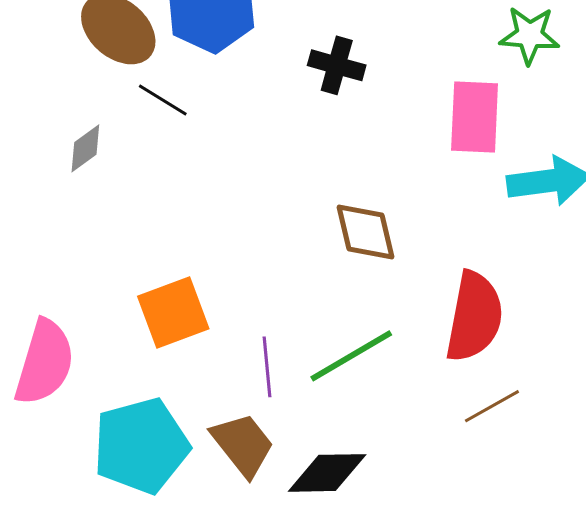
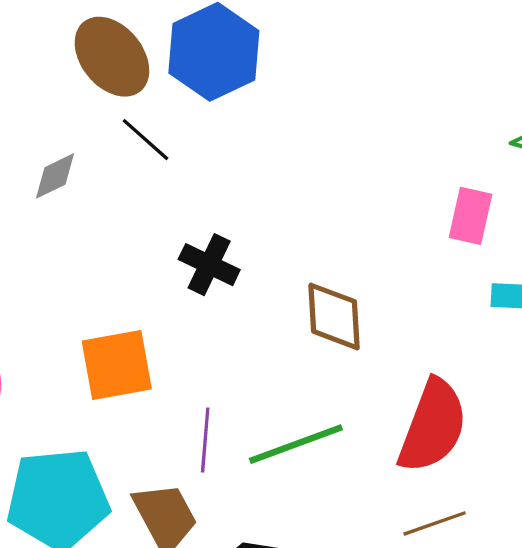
black cross: (337, 65) -> (209, 265), moved
pink rectangle: (475, 117) -> (470, 216), size x0.7

